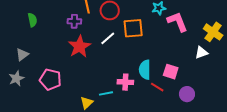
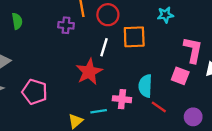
pink L-shape: (177, 22) -> (193, 50), moved, turned 30
white line: (108, 38) -> (104, 47), turned -35
red star: (80, 46) -> (89, 72), moved
pink square: (171, 72) -> (180, 76), moved

